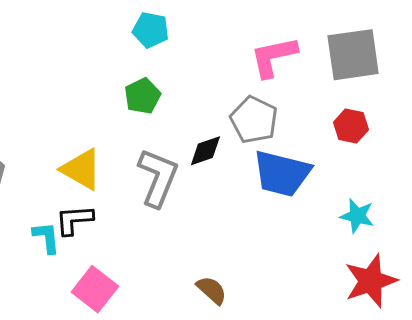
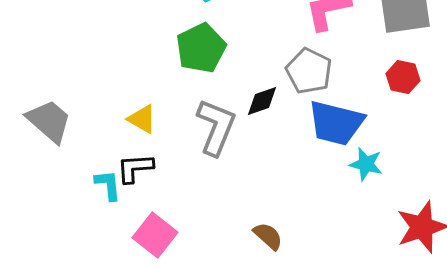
green pentagon: (142, 96) -> (201, 48), size x1.4
yellow triangle: (82, 169) -> (142, 119), size x0.7
cyan star: (357, 216) -> (366, 164), moved

